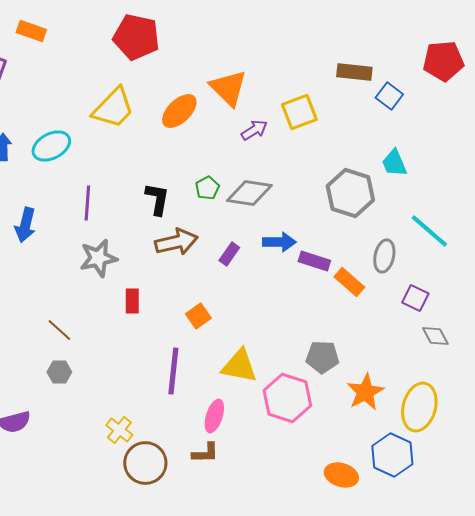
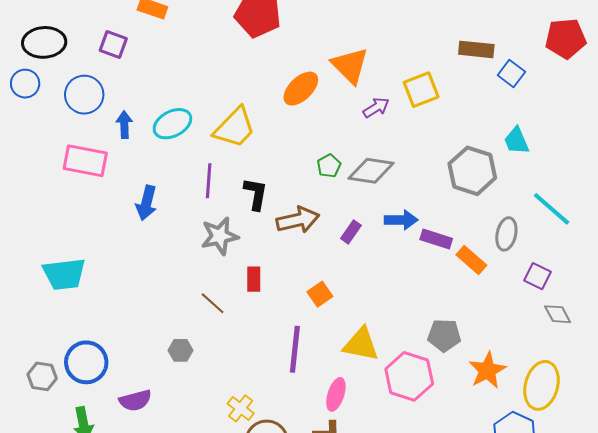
yellow trapezoid: (113, 108) -> (235, 128), moved
black L-shape: (157, 199) -> (256, 194), moved
brown line: (59, 330) -> (213, 303), moved

